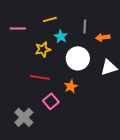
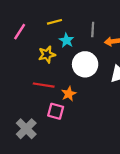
pink line: (18, 28) -> (20, 32), turned -56
orange star: (71, 86) -> (69, 94), moved
pink square: (51, 101) -> (56, 111), turned -35

